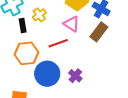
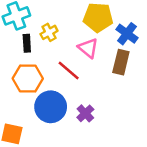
brown rectangle: (99, 32) -> (121, 62), turned -30
red line: (58, 43) -> (69, 70), turned 54

